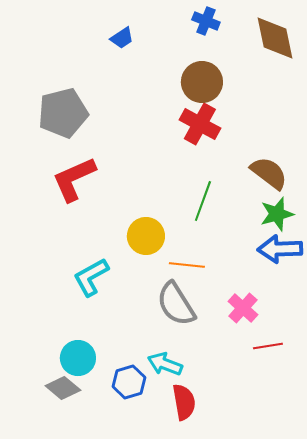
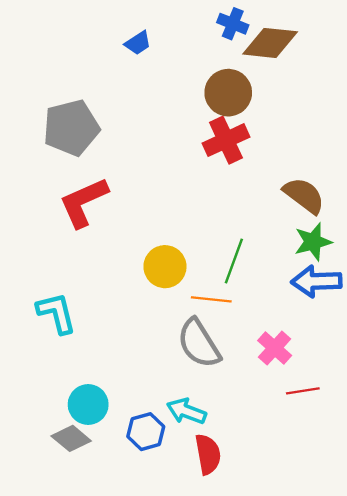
brown diamond: (275, 38) -> (270, 43), moved, turned -72
red cross: (200, 124) -> (226, 140), turned 36
green line: (203, 201) -> (234, 261), moved
cyan L-shape: (91, 277) -> (56, 313), moved, turned 105

